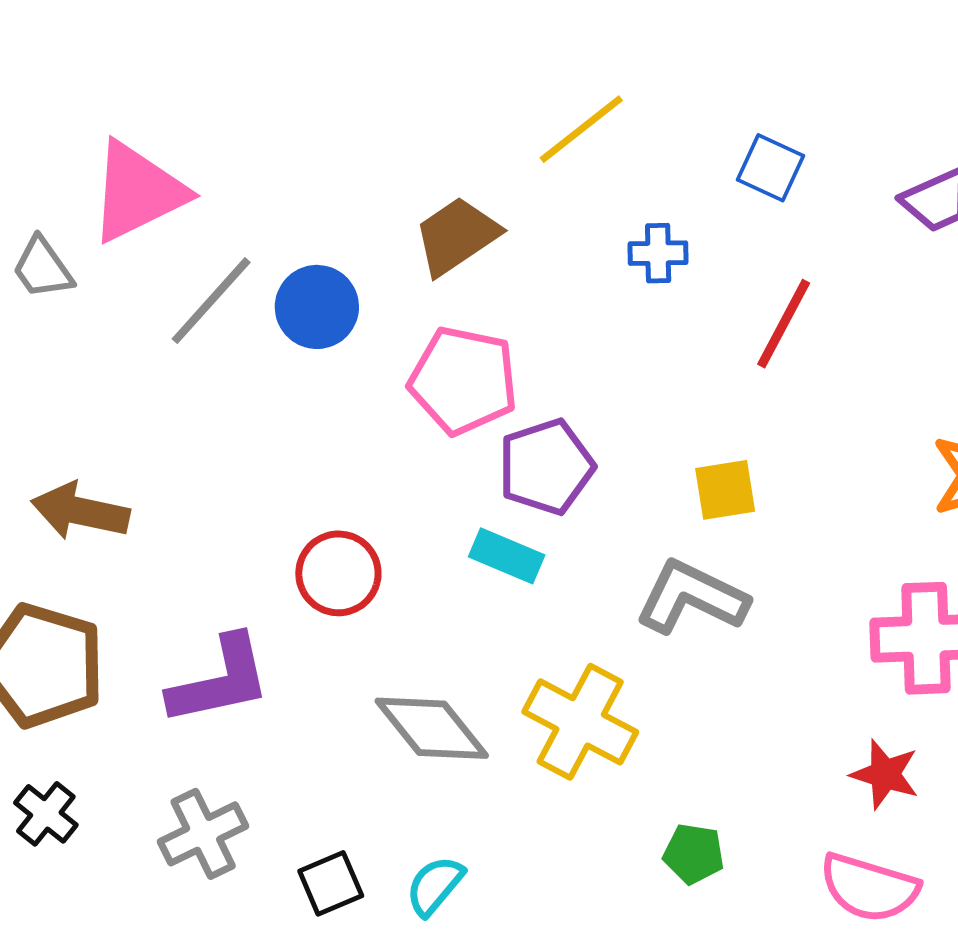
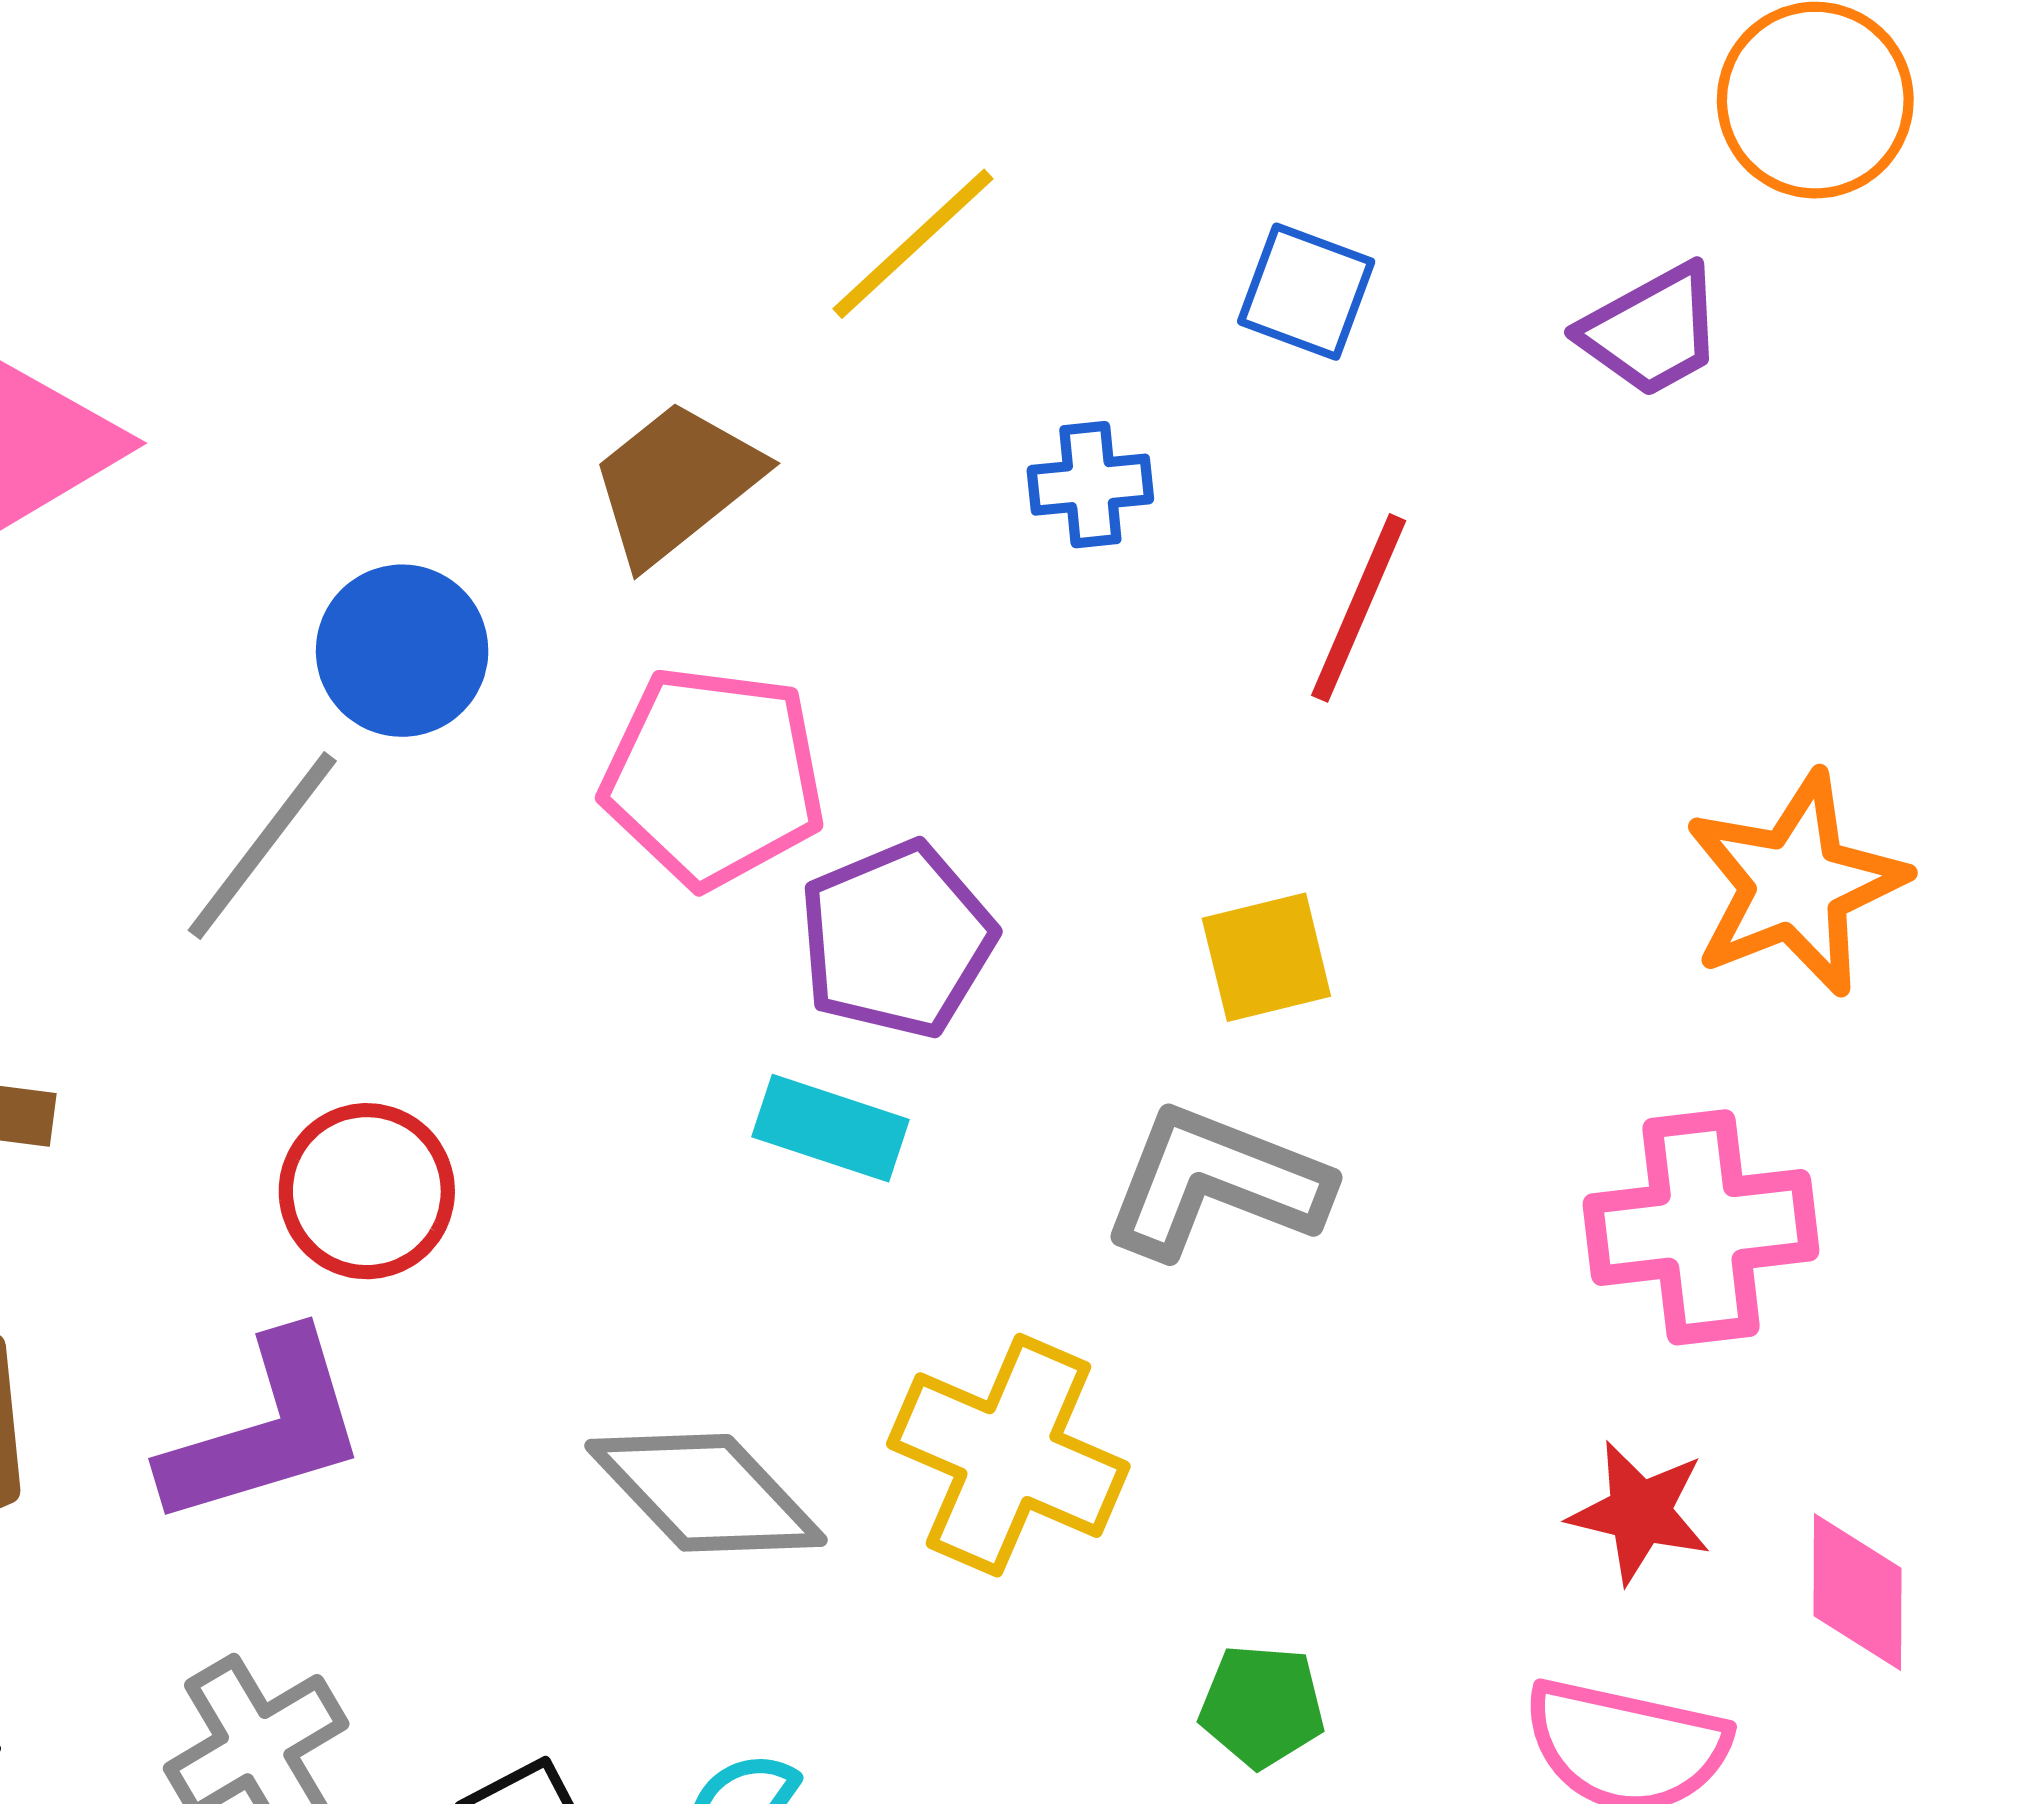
gray line: (211, 301) -> (262, 846), moved
red circle: (338, 573) -> (367, 1191), moved

